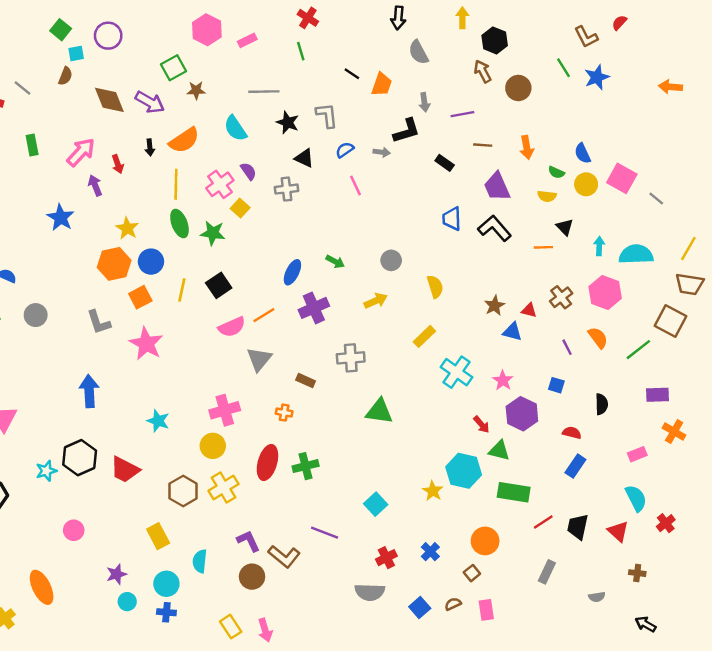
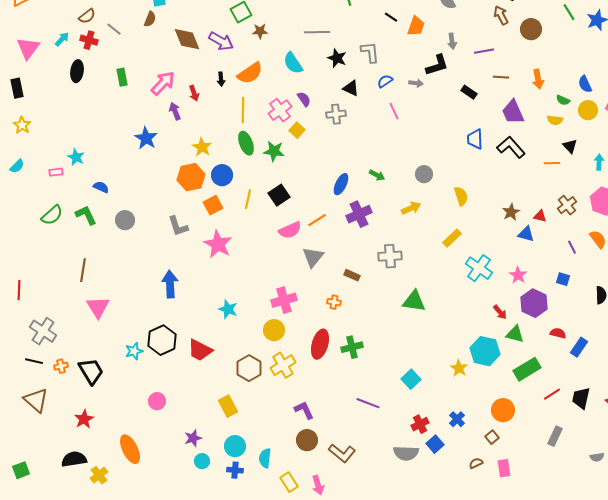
red semicircle: (572, 433) -> (558, 333), moved
green rectangle: (514, 492) -> (527, 369), turned -40
brown L-shape: (284, 556) -> (342, 453), moved
cyan semicircle: (200, 561) -> (265, 458), moved
blue square: (420, 608) -> (435, 444), moved

